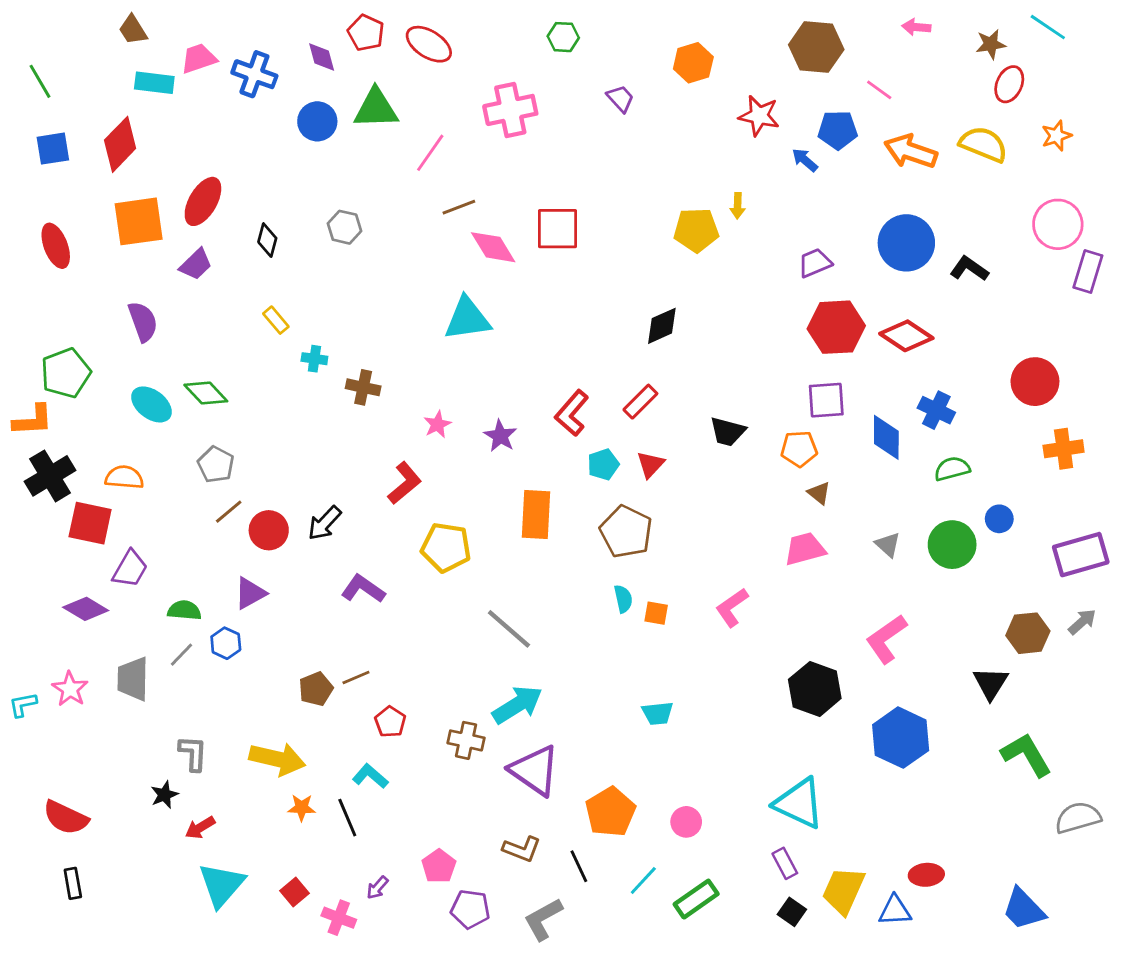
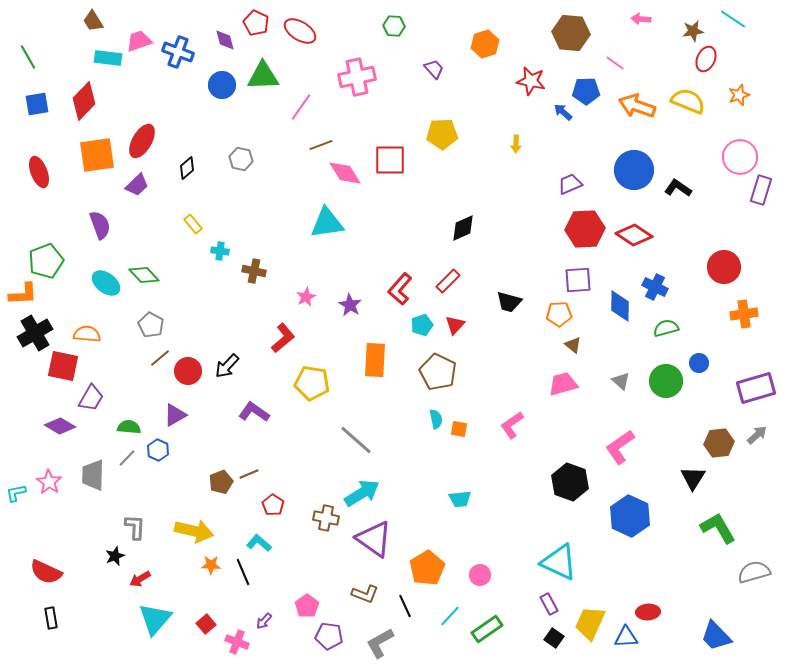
yellow pentagon: (696, 230) -> (442, 134), moved
black diamond: (267, 240) -> (187, 168), turned 35

